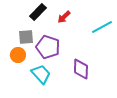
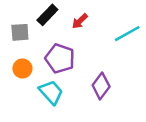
gray square: (26, 37) -> (20, 32), moved
purple diamond: (81, 69) -> (101, 86), turned 35

